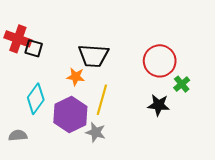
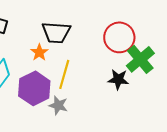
orange star: (76, 77) -> (39, 52), turned 30
green cross: (182, 84) -> (140, 59), size x1.8

